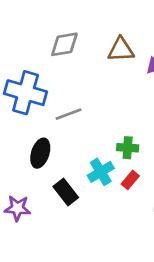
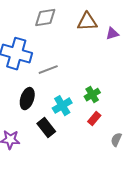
green cross: (128, 148) -> (92, 95), turned -35
cyan cross: (101, 172) -> (62, 106), moved

